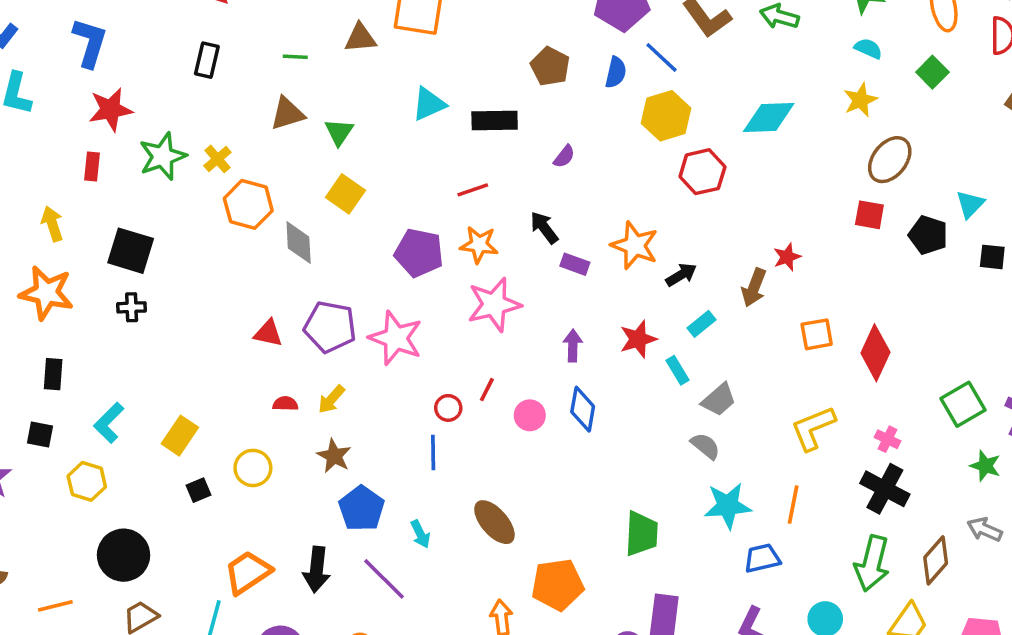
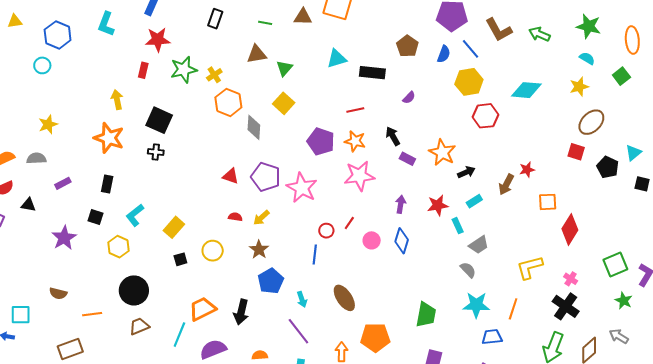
orange square: (817, 334) -> (548, 202), moved
purple line: (384, 579) -> (298, 331), moved

